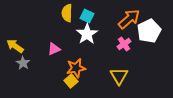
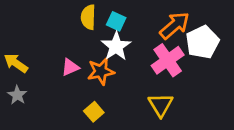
pink cross: (124, 44) -> (168, 60), size x1.6
gray star: (23, 63) -> (17, 95), moved
orange star: (76, 68) -> (101, 71), moved

